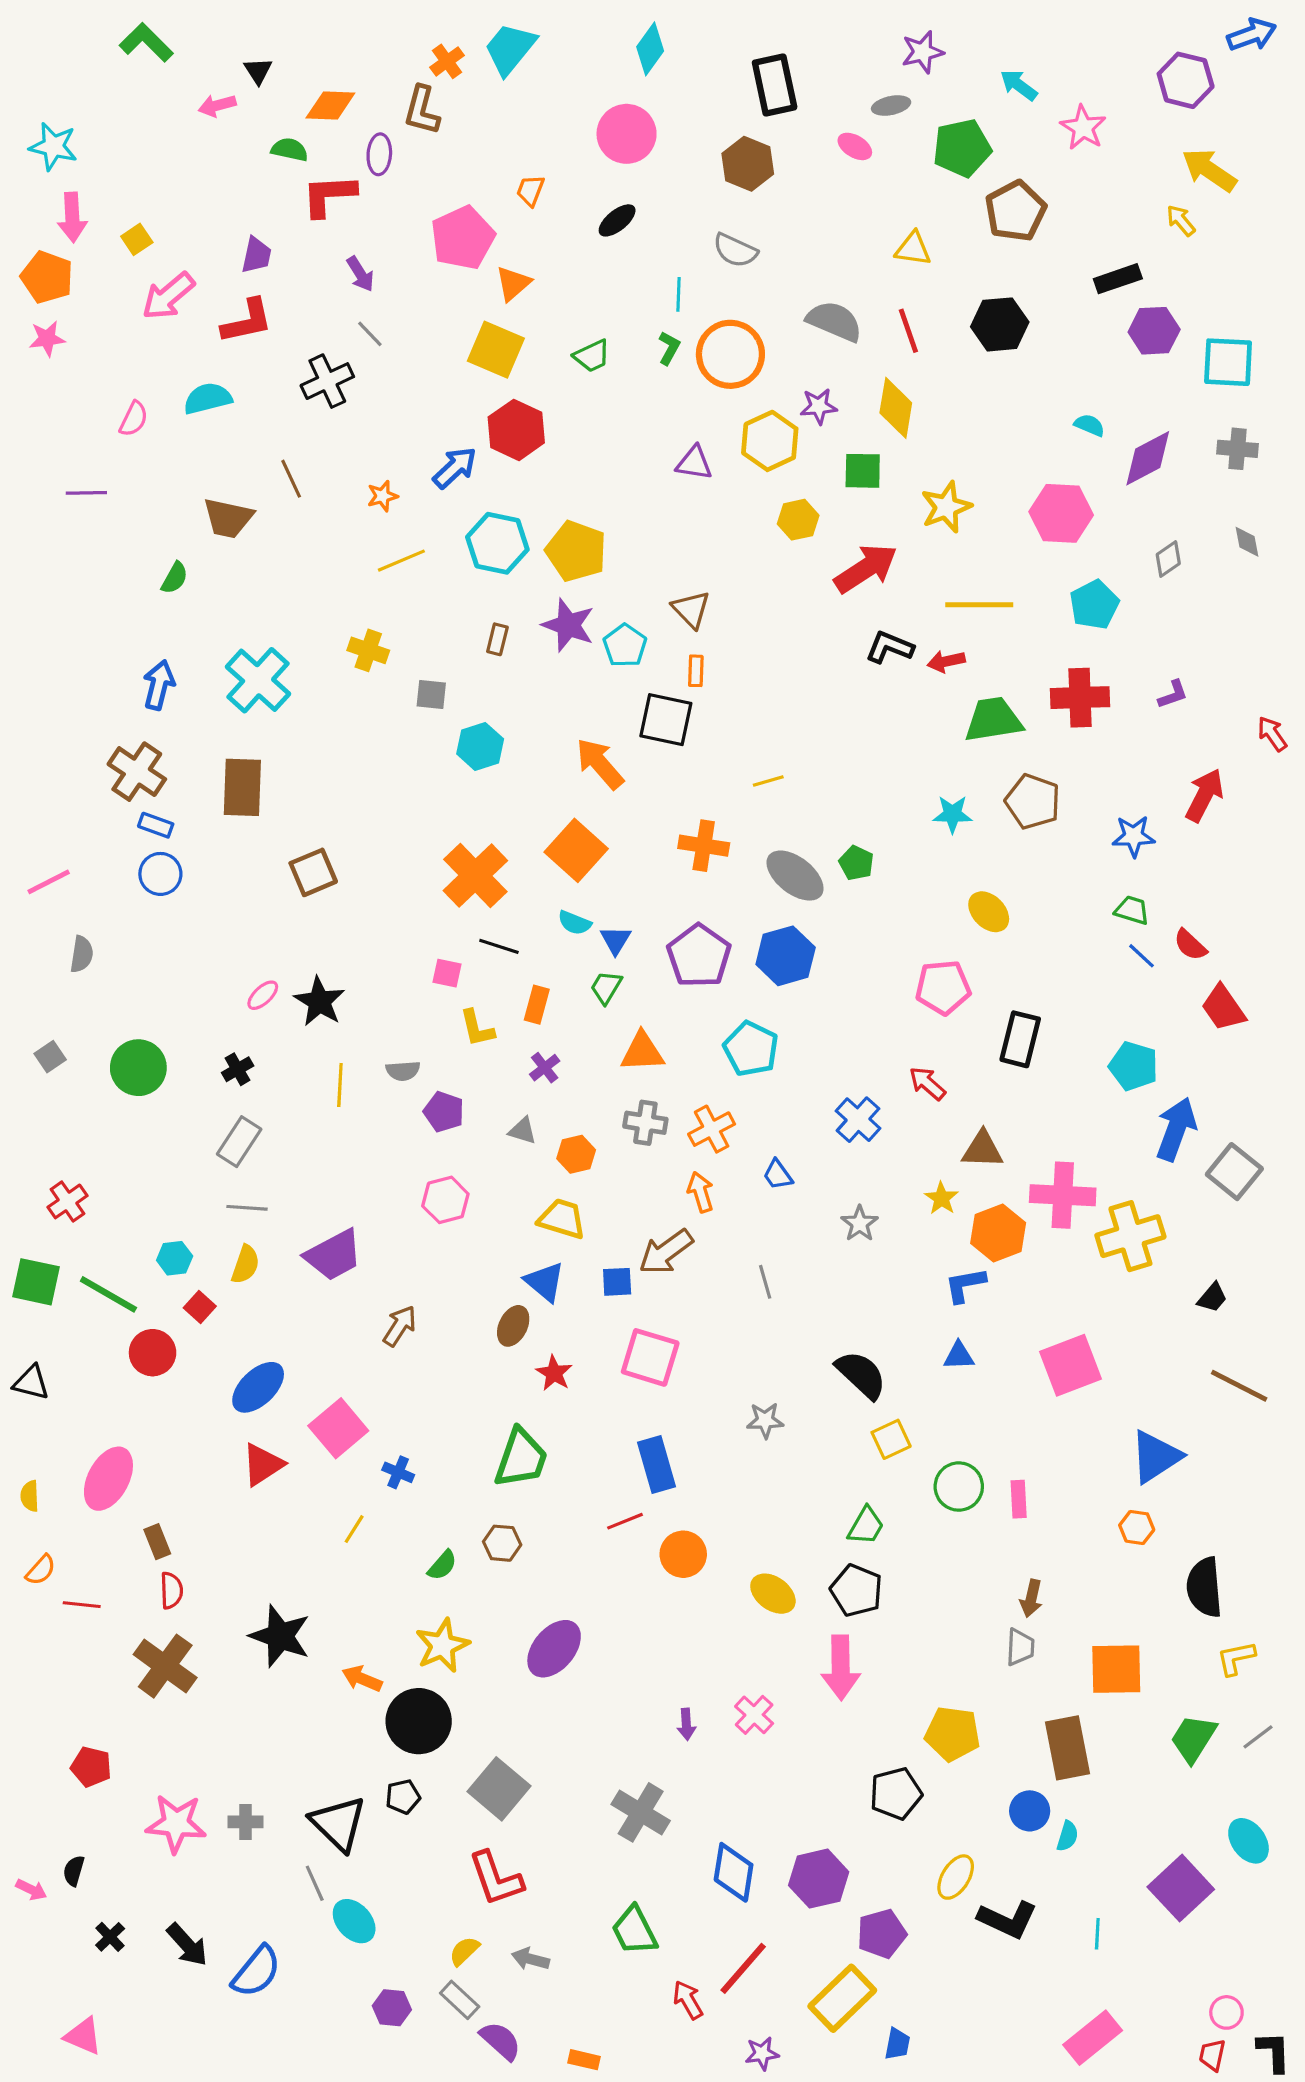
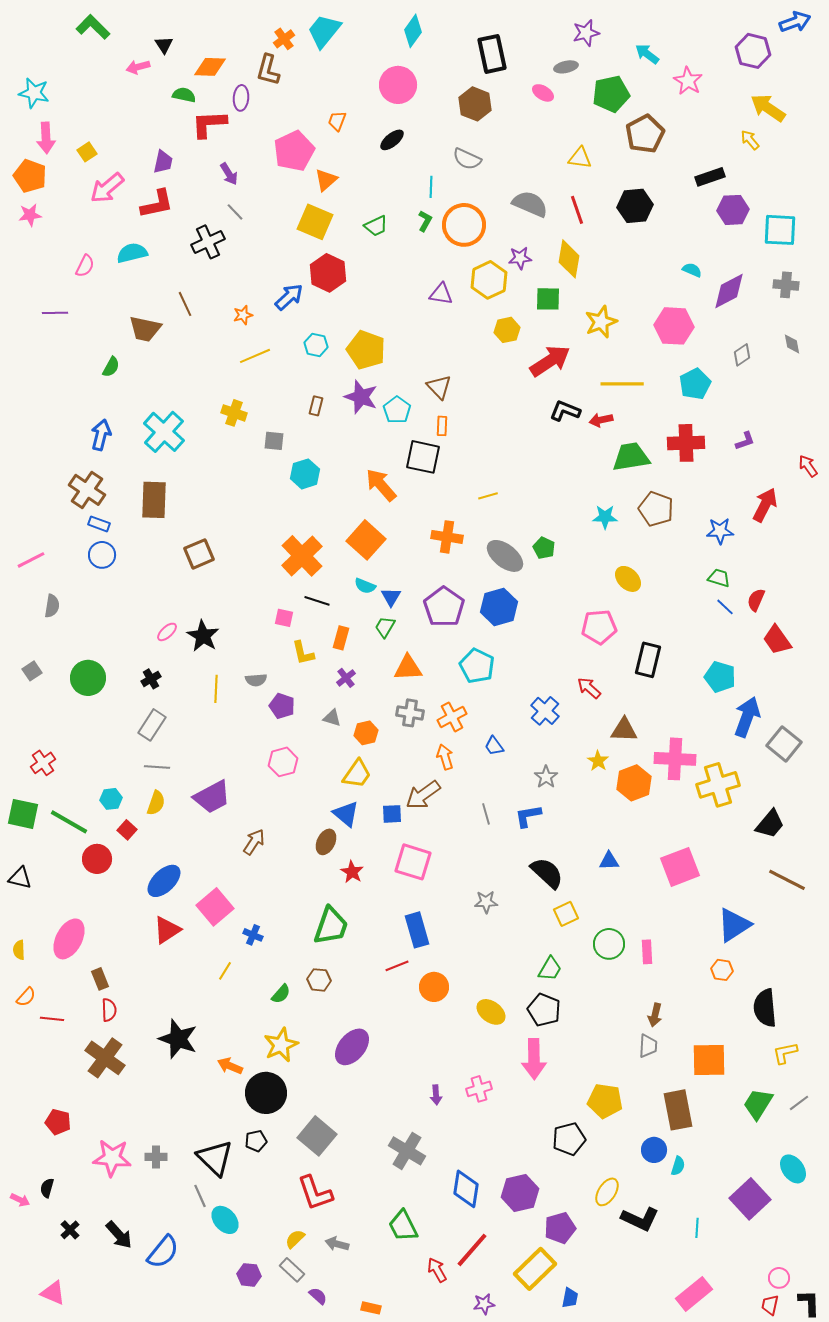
cyan hexagon: (497, 543) -> (316, 345), size x0.6
red semicircle: (1190, 945) -> (756, 600), turned 70
yellow trapezoid: (562, 1219) -> (357, 774), turned 108
blue L-shape: (965, 1285) -> (528, 816), moved
black trapezoid: (1212, 1298) -> (770, 824), size x1.5
pink cross: (754, 1715) -> (479, 1089), turned 30
purple semicircle: (501, 2041) -> (318, 1296), size x0.7

